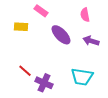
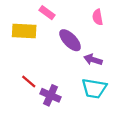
yellow rectangle: (21, 27) -> (24, 31), size x1.5
purple arrow: (91, 41) -> (93, 60), moved

